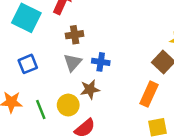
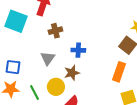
gray triangle: (73, 62) -> (48, 58), moved
blue square: (28, 64) -> (13, 67), moved, turned 35

